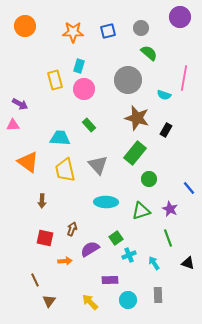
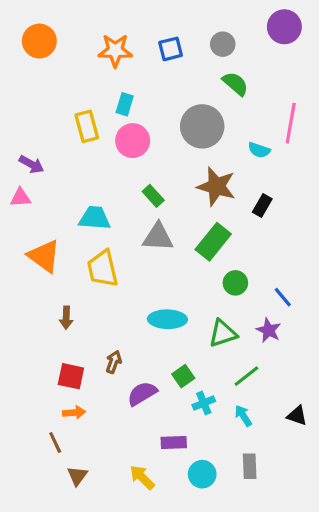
green rectangle: (89, 125) -> (153, 196), moved
gray triangle: (98, 165) -> (158, 237), moved, turned -45
blue line: (189, 188) -> (283, 297), moved
green line: (168, 238) -> (246, 376), moved, turned 72
orange arrow: (65, 261) -> (74, 412), moved

